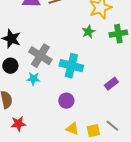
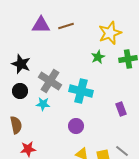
purple rectangle: (111, 84) -> (121, 109), turned -72

